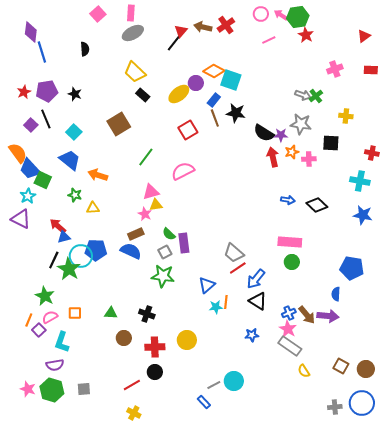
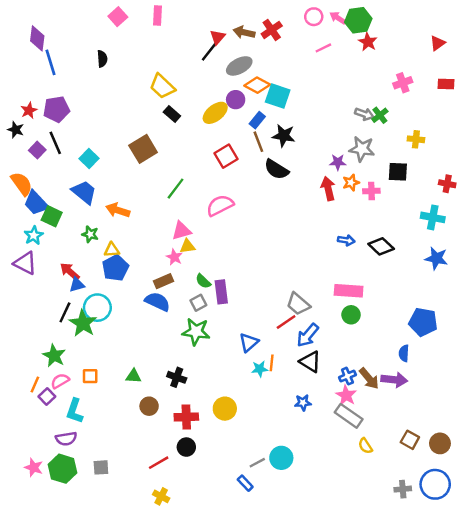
gray ellipse: (133, 33) -> (239, 66), moved
black star: (75, 94) -> (16, 130), moved
black semicircle: (264, 133) -> (276, 169), moved
blue pentagon: (96, 250) -> (115, 268), moved, turned -30
gray trapezoid: (234, 253) -> (298, 304), moved

